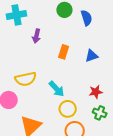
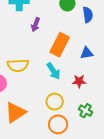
orange rectangle: (64, 52) -> (60, 45), size x1.6
cyan arrow: (57, 89) -> (53, 71), moved
red star: (96, 92) -> (79, 81), moved

